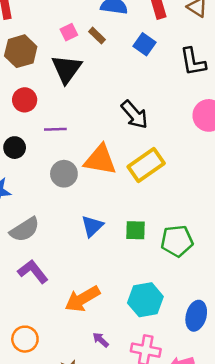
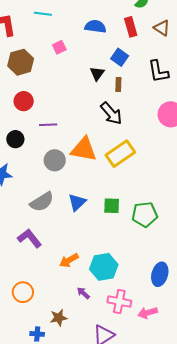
brown rectangle: (97, 36) -> (118, 84), moved, turned 48
black triangle: (67, 69) -> (97, 74), moved, size x0.6
gray semicircle: (25, 230) -> (42, 202), moved
orange arrow: (82, 299) -> (69, 260), size x0.7
cyan hexagon: (145, 300) -> (104, 267), moved

